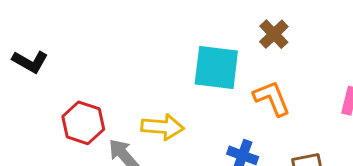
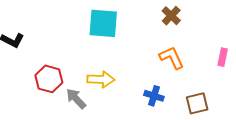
cyan square: (216, 67) -> (103, 23), moved

